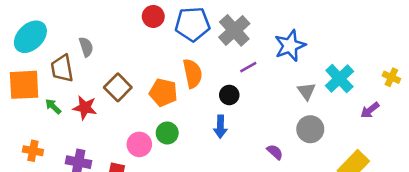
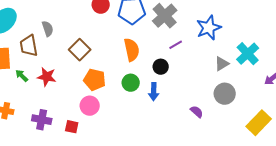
brown square: (118, 87) -> (80, 50), moved
gray triangle: (307, 91) -> (222, 64), turned 35
orange pentagon: (163, 92) -> (95, 80), moved
green circle: (167, 133) -> (131, 83), moved

